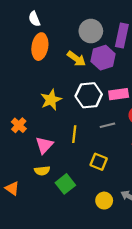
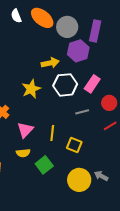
orange ellipse: (40, 47) -> (42, 18), moved, turned -60
yellow arrow: (76, 59) -> (50, 63), moved, turned -48
pink rectangle: (119, 94) -> (92, 84), turned -48
yellow line: (74, 134) -> (52, 133), moved
yellow circle: (104, 201) -> (79, 180), size x1.5

